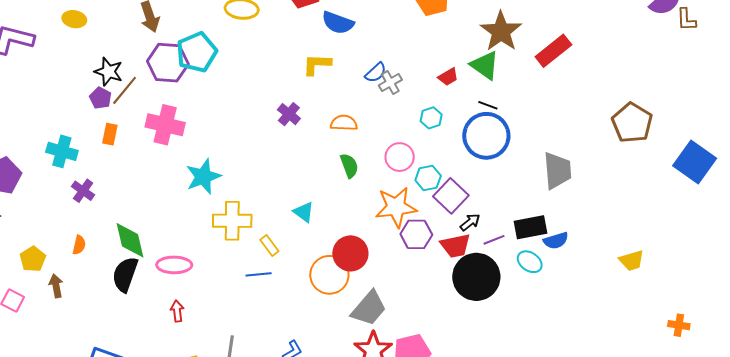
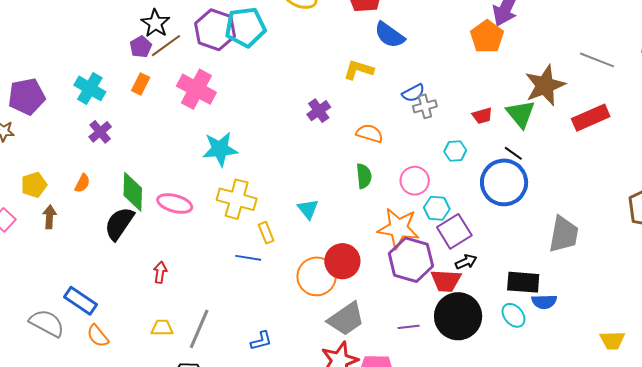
purple hexagon: (416, 234) -> (411, 260), size x1.4
purple line: (494, 240) -> (409, 327), moved
pink ellipse: (174, 265) -> (175, 203), moved

